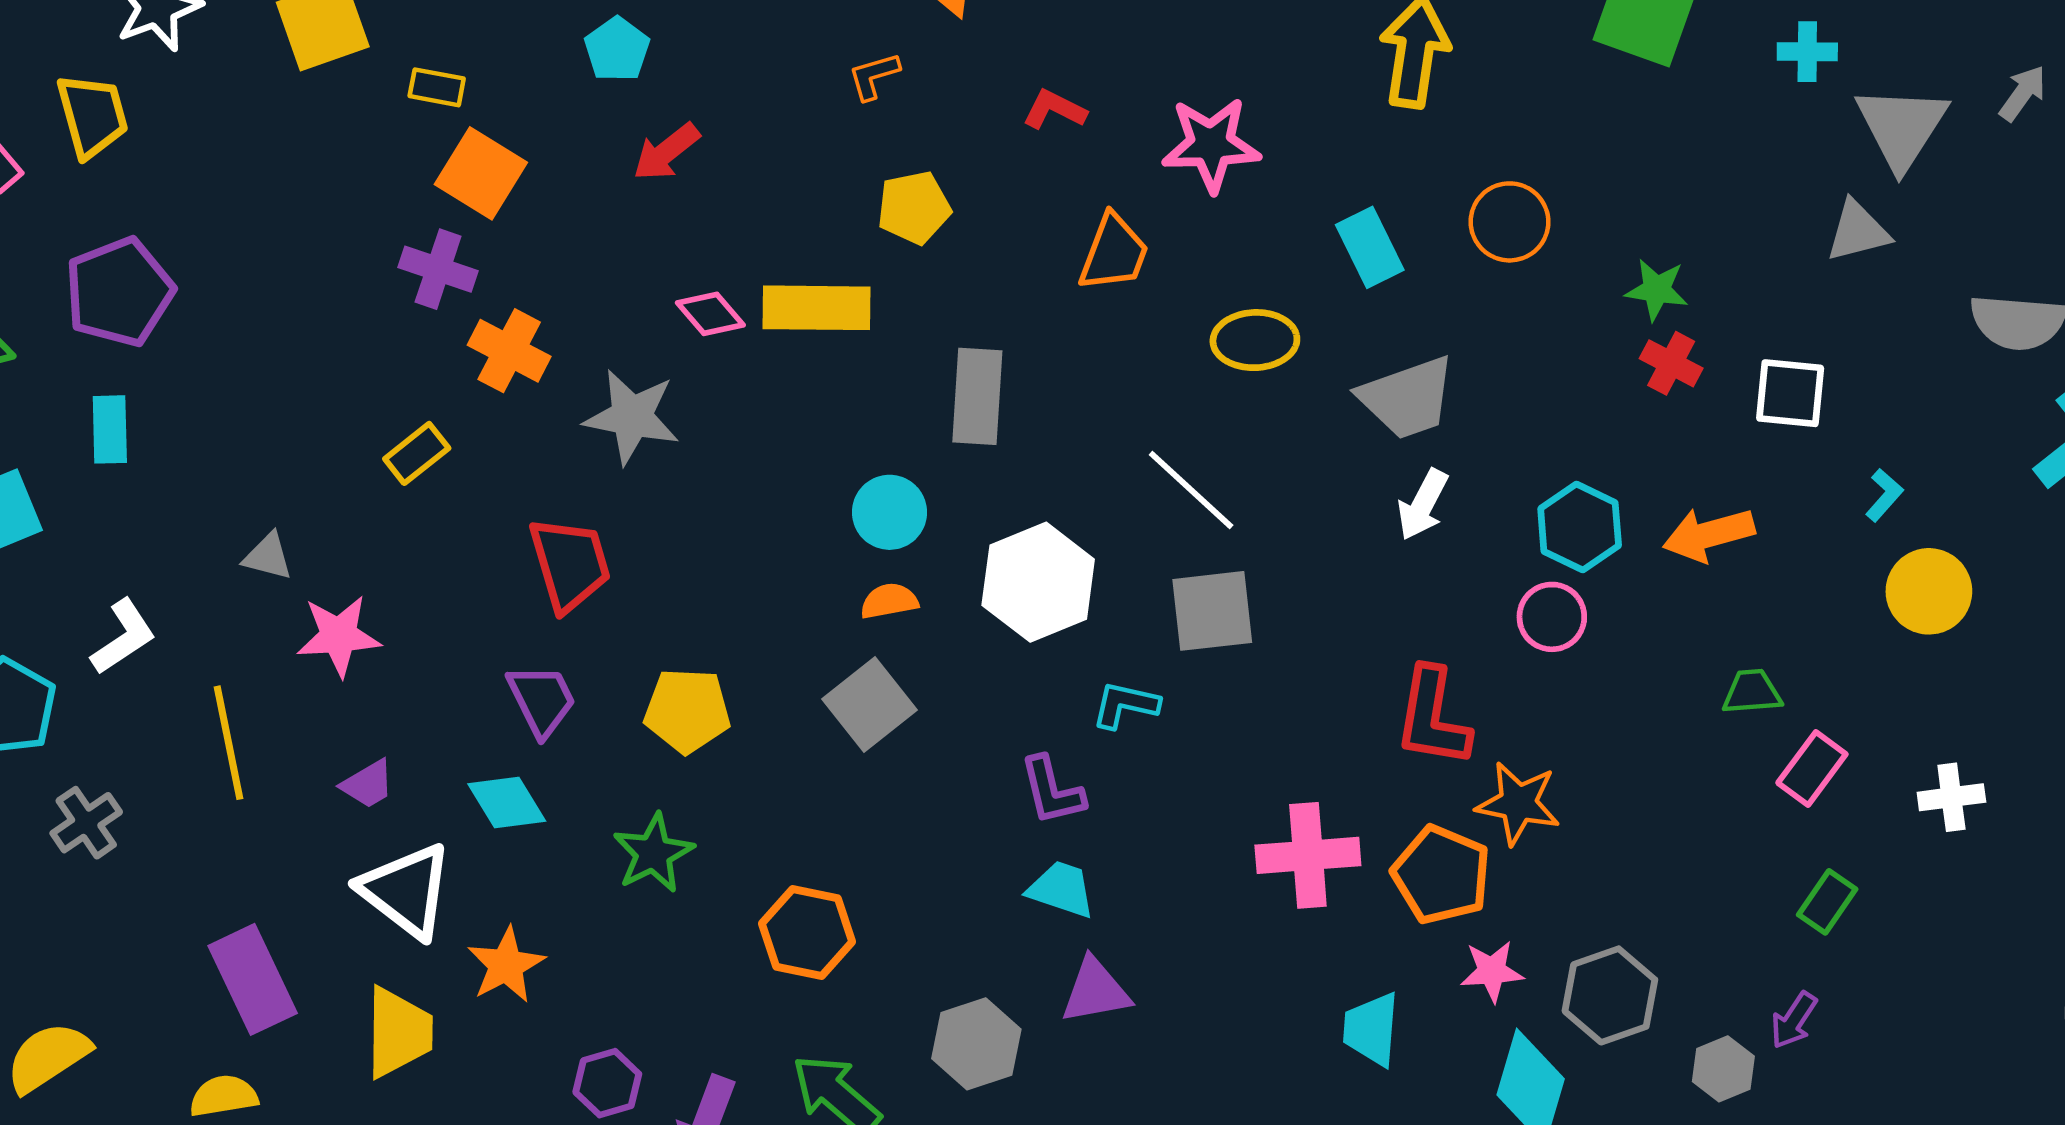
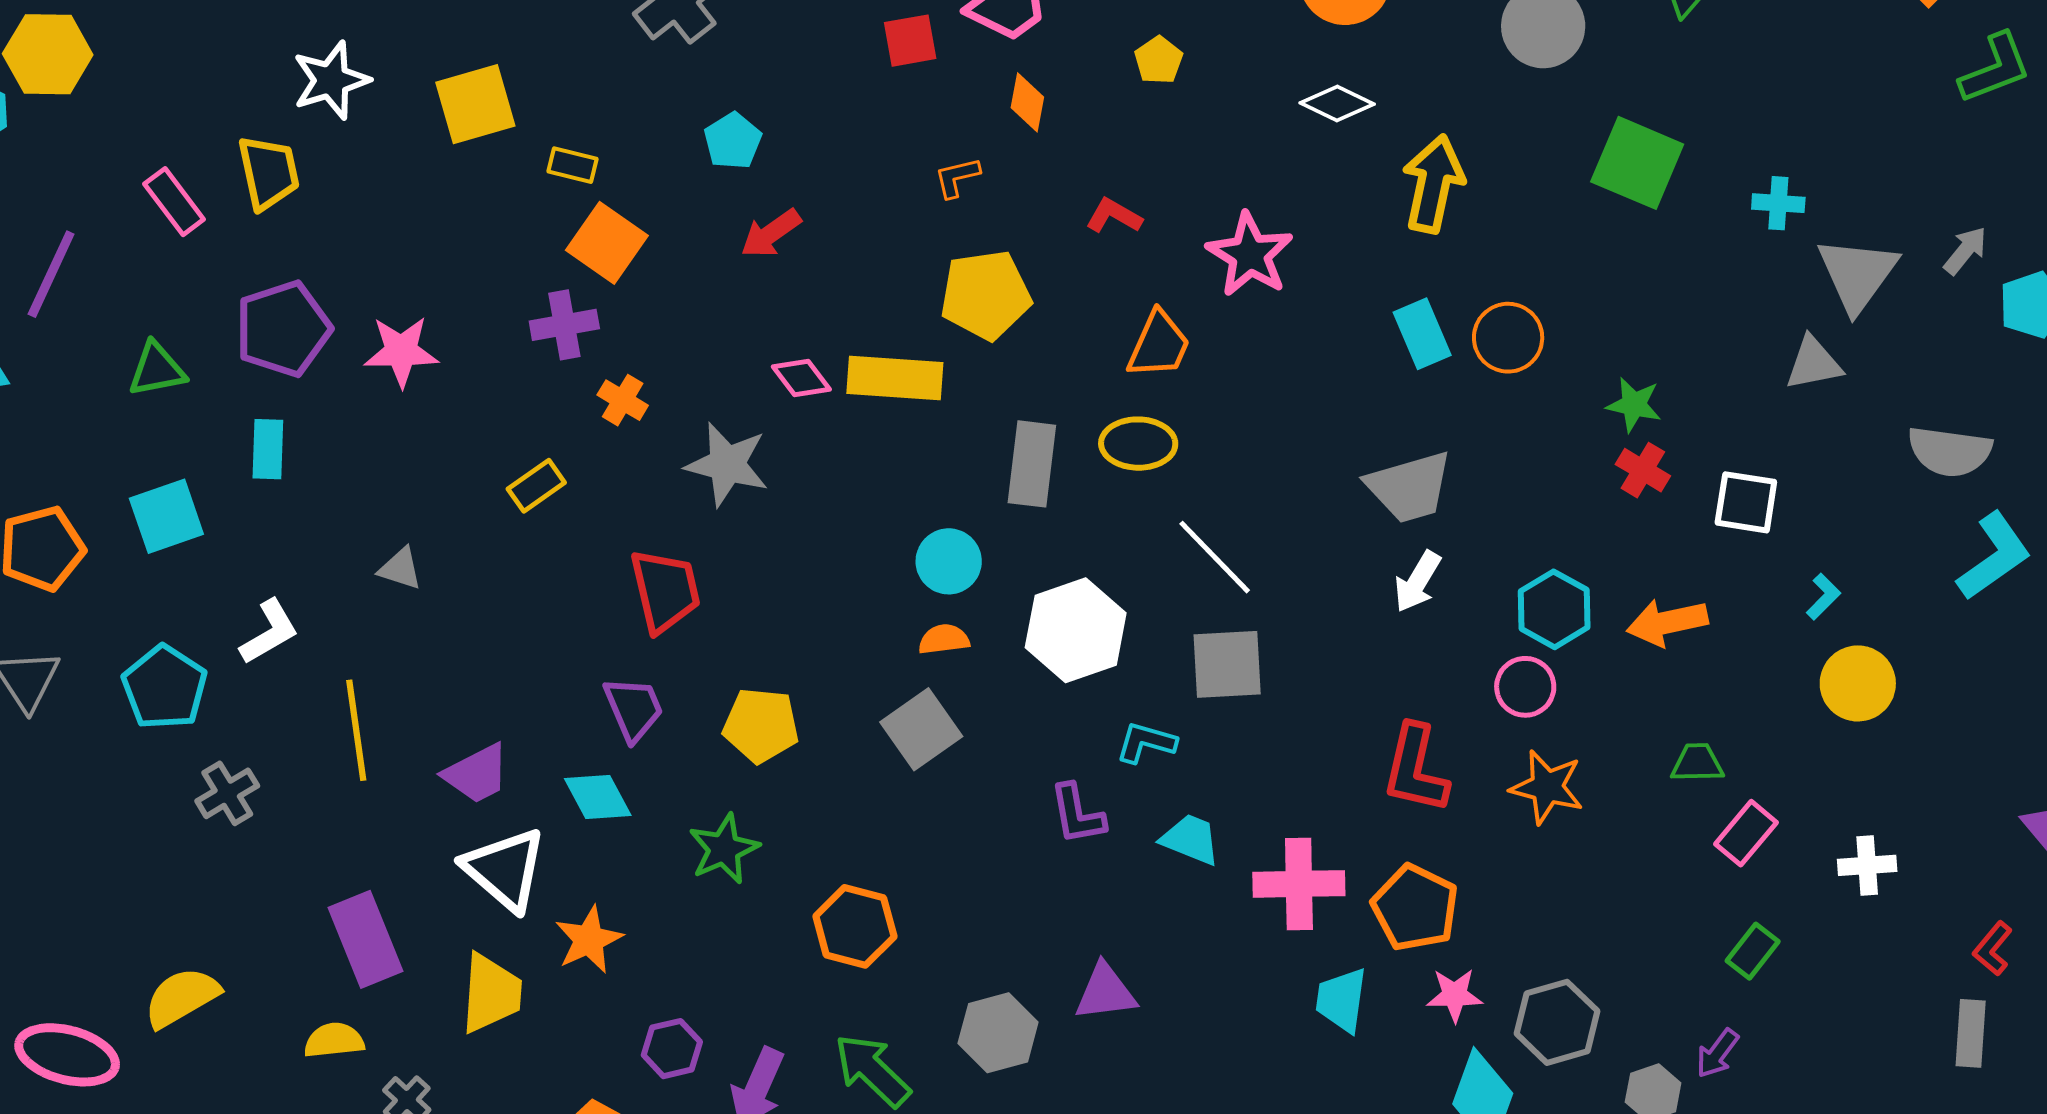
pink star: (1211, 145) -> (1250, 255), turned 30
yellow pentagon: (914, 208) -> (986, 295), size x1.4
cyan rectangle: (1370, 247) -> (1422, 334), moved
purple cross: (438, 269) -> (564, 325), turned -32
yellow ellipse: (1255, 340) -> (1138, 444), moved
orange cross: (509, 351) -> (623, 400), size x0.7
pink star: (339, 636) -> (401, 351), moved
purple trapezoid: (368, 784) -> (477, 774), size x1.4
orange star: (1518, 803) -> (1547, 787), moved
cyan trapezoid: (1061, 889) -> (1191, 839), moved
cyan trapezoid: (1371, 1029) -> (1341, 1000), moved

